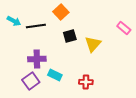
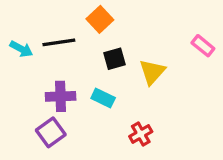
cyan arrow: (14, 21) -> (21, 49), moved
cyan rectangle: (55, 75) -> (103, 98), moved
red cross: (86, 82) -> (141, 134), turned -32

